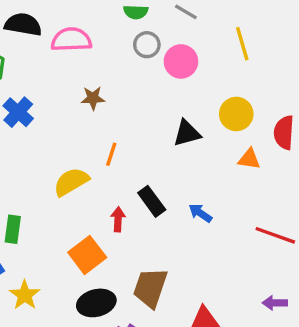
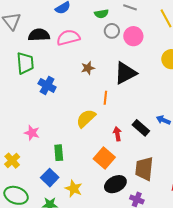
black triangle: (187, 133) -> (125, 73), moved, size x1.4
black rectangle: (152, 201) -> (141, 128), moved

